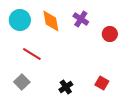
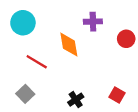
purple cross: (81, 19) -> (93, 22), turned -35
orange diamond: (51, 21) -> (69, 45), moved

